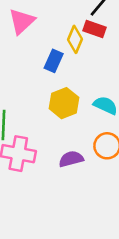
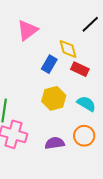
red rectangle: (94, 29) -> (80, 69), moved
yellow diamond: (75, 39) -> (68, 49), turned -45

